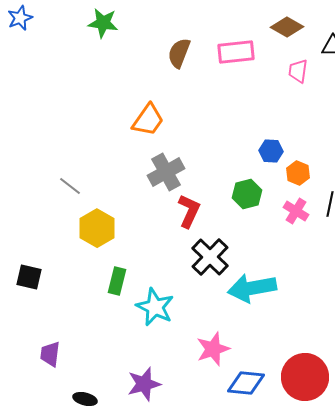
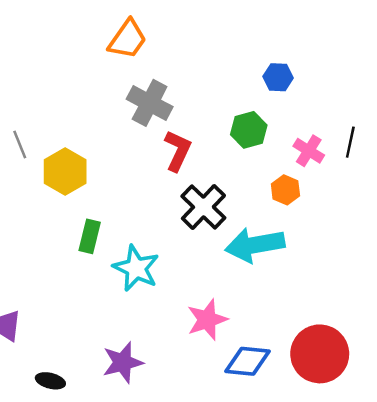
gray cross: (166, 172) -> (150, 103), turned -33
orange hexagon: (298, 173) -> (285, 190), moved
gray line: (70, 186) -> (20, 145), moved, turned 30

